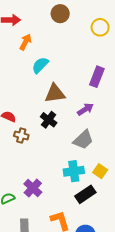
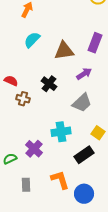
cyan semicircle: (40, 65) -> (32, 40), moved
brown triangle: (55, 93) -> (64, 51), moved
cyan cross: (74, 171) -> (61, 132), moved

